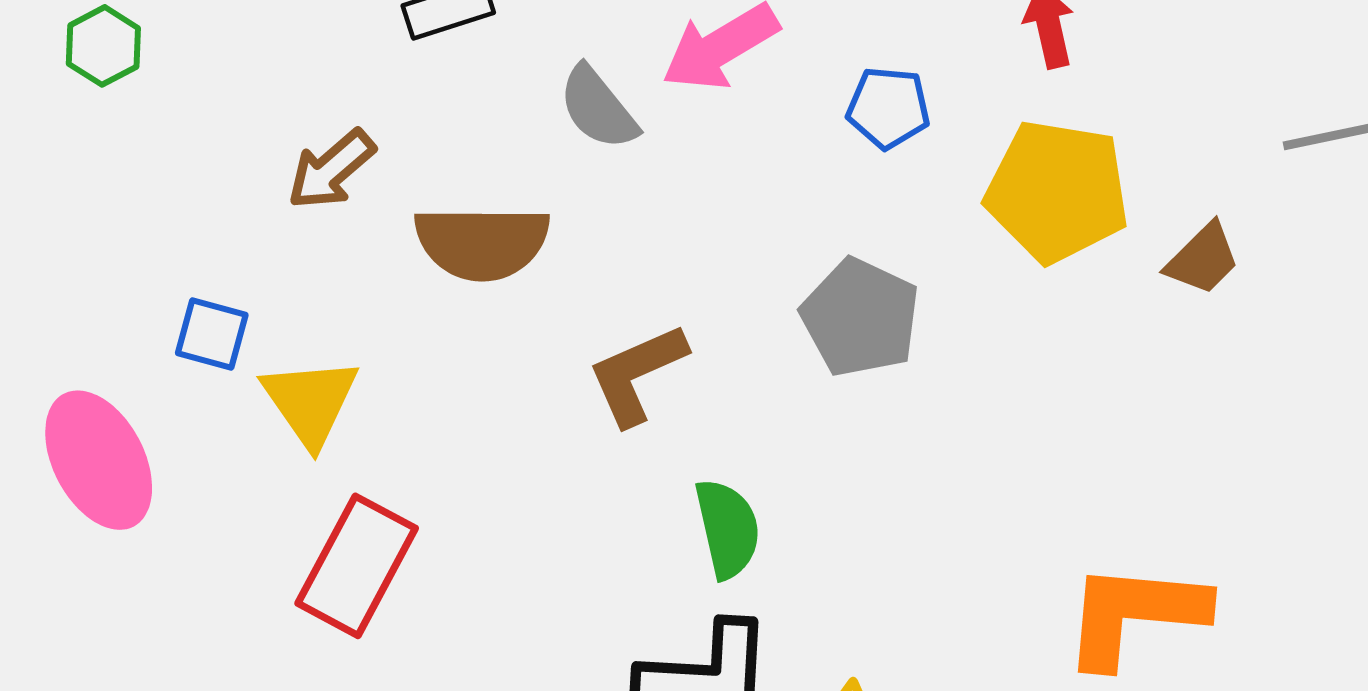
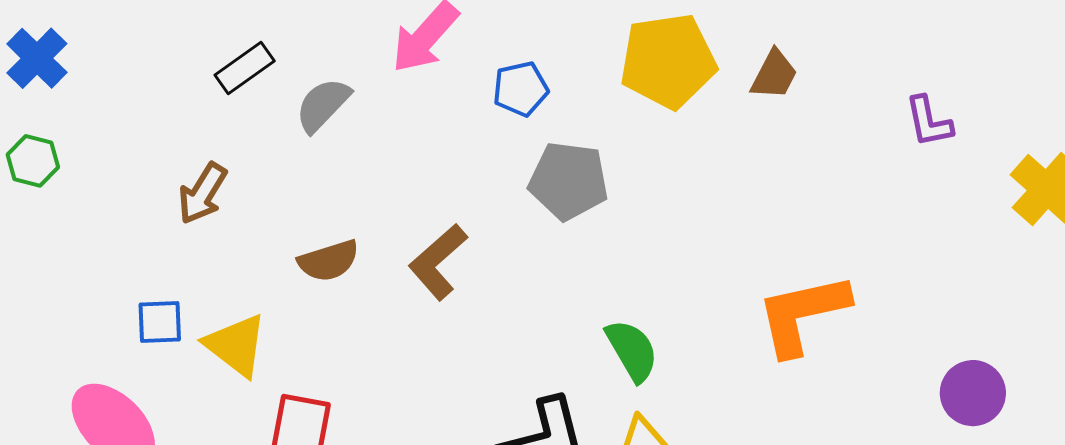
gray semicircle: (598, 108) -> (323, 105), moved, turned 100
blue pentagon: (888, 108) -> (521, 89), moved
brown semicircle: (482, 243) -> (329, 261), moved, size x0.7
green semicircle: (727, 529) -> (632, 350), moved

